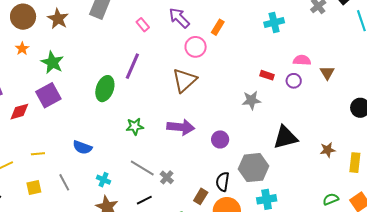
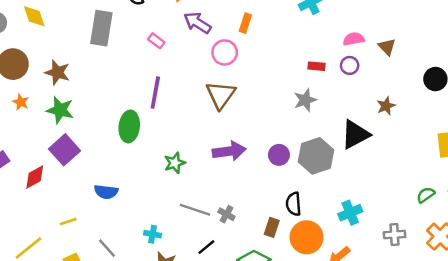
brown star: (58, 19) -> (57, 72), moved
blue semicircle: (82, 147) -> (106, 192), moved
brown star: (328, 150) -> (386, 106), moved
gray hexagon: (253, 168) -> (316, 156), moved

